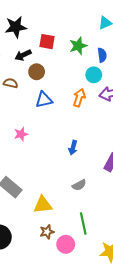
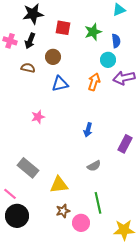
black arrow: (23, 55) -> (30, 41), moved, turned -42

